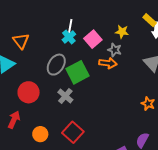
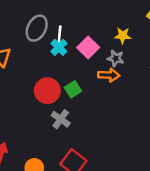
gray ellipse: (56, 65) -> (37, 28), moved
green square: (77, 72) -> (73, 89), size x0.6
red circle: (29, 92) -> (47, 91), moved

